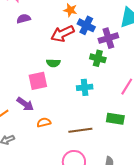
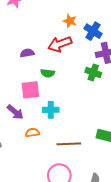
purple semicircle: (24, 19) -> (27, 53), moved
blue cross: (86, 25) -> (93, 31), moved
cyan cross: (85, 87) -> (51, 110), moved

